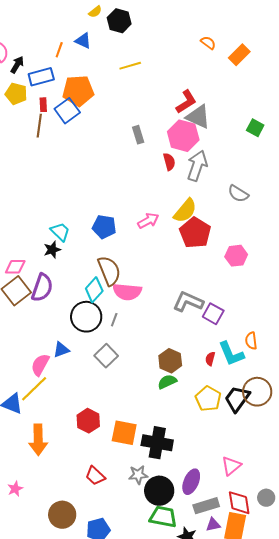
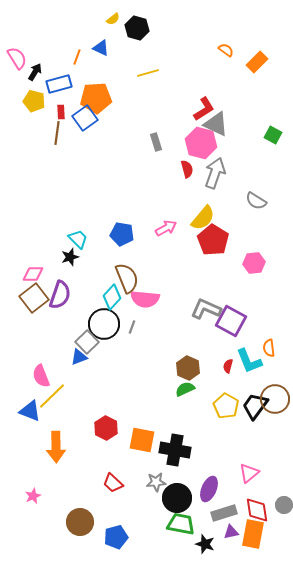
purple square: (213, 314) -> (231, 321), size x1.4
gray square: (106, 356) -> (87, 342), moved
pink semicircle: (40, 365) -> (41, 376), moved, turned -50

